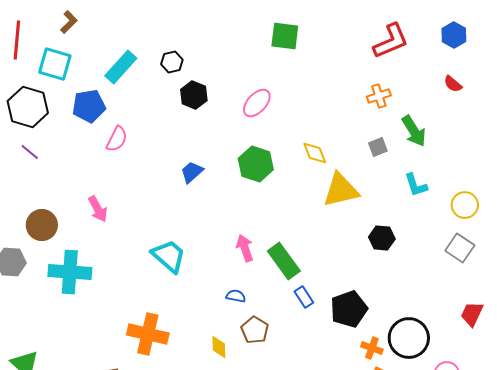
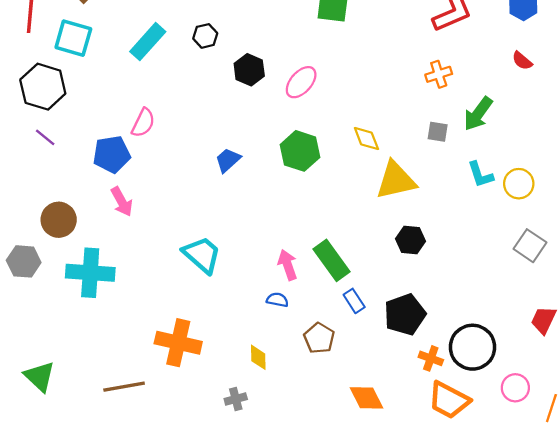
black hexagon: (194, 95) -> (249, 70), moved
blue pentagon: (89, 106) -> (112, 154), moved
green arrow: (414, 131) -> (478, 114), turned 68
gray square: (378, 147) -> (438, 132), turned 30
yellow circle: (465, 205) -> (519, 184), moved
black hexagon: (382, 238) -> (410, 240), moved
pink arrow: (245, 248) -> (288, 265), moved
brown pentagon: (255, 330) -> (319, 338), moved

